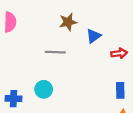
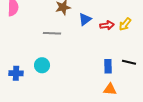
red arrow: (119, 53) -> (107, 25), moved

